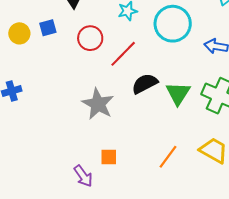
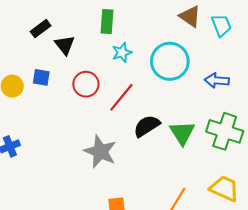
blue square: (48, 28) -> (41, 77), turned 30

